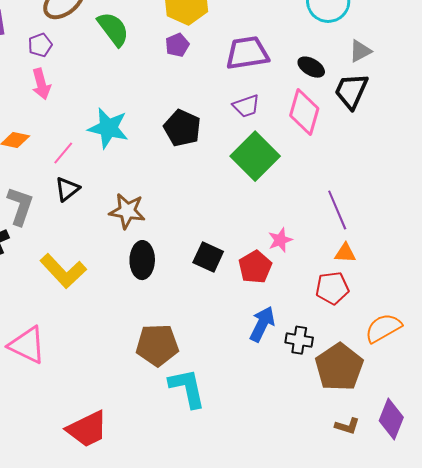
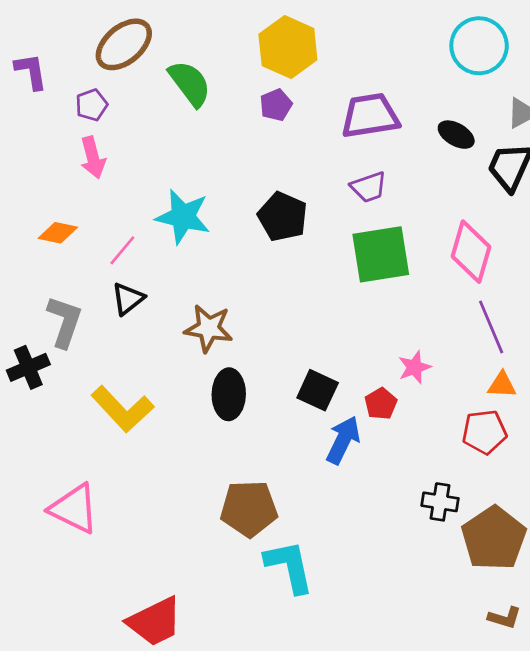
pink diamond: (304, 112) -> (471, 252), moved
green square: (255, 156) -> (381, 254), turned 36
red pentagon: (255, 267) -> (381, 404), size x0.7
blue arrow: (262, 324) -> (343, 440), moved

